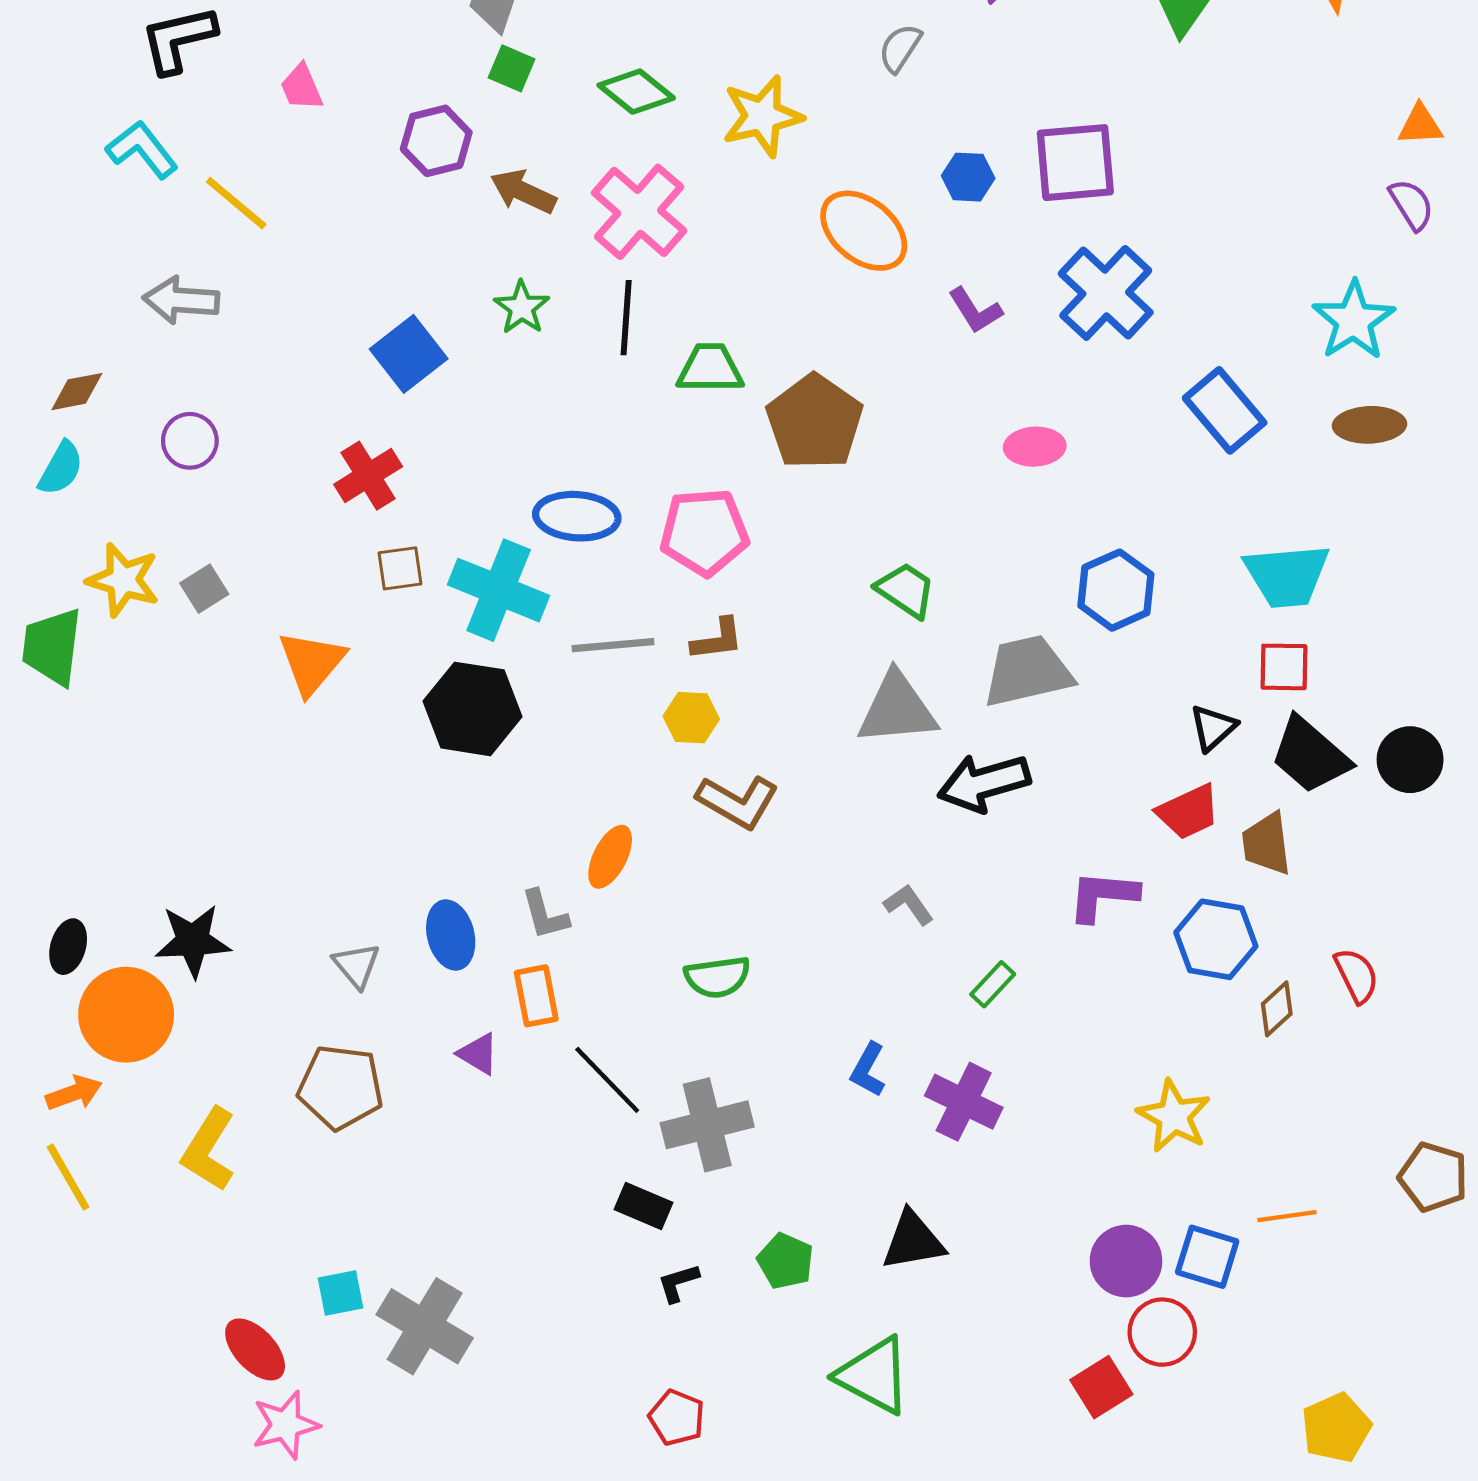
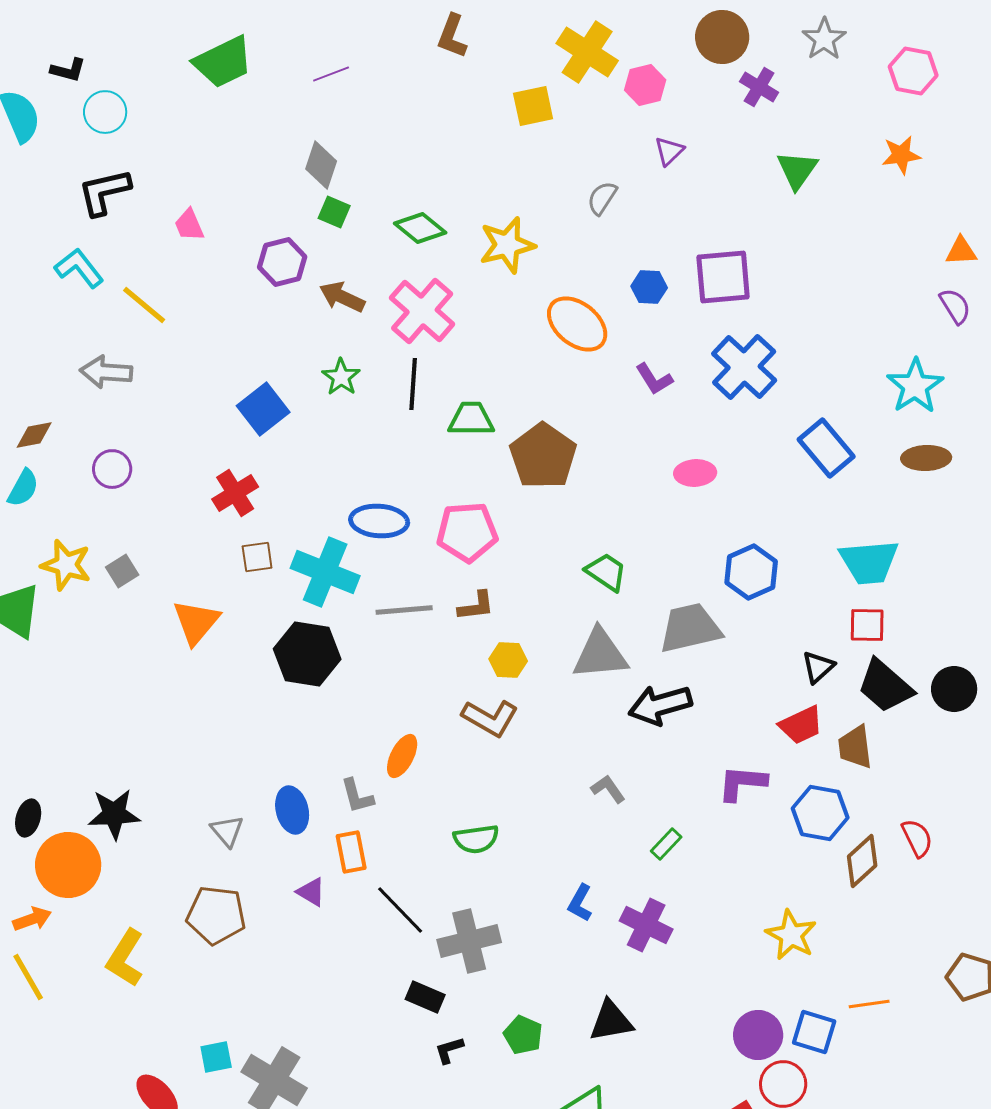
yellow hexagon: (691, 718) -> (508, 660), moved
brown diamond: (1277, 1009) -> (862, 861), size x1.4

